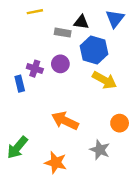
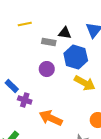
purple cross: (35, 69) -> (25, 100), moved
blue rectangle: (20, 84) -> (12, 86), turned -32

